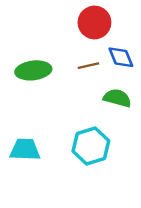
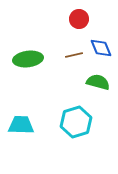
red circle: (94, 22) -> (79, 19), size x0.7

